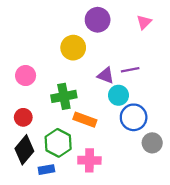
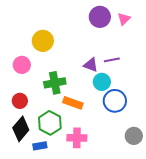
purple circle: (98, 20) -> (100, 17), moved
yellow circle: (73, 48) -> (43, 41), moved
gray circle: (152, 143) -> (134, 136), moved

